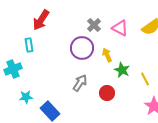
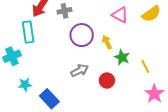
gray cross: (94, 25) -> (64, 11), moved, turned 32
cyan rectangle: (29, 45) -> (28, 32), size x1.5
gray arrow: (80, 83) -> (80, 70), turned 30

